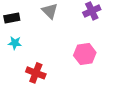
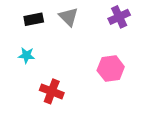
black rectangle: (12, 18) -> (34, 19), moved

